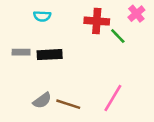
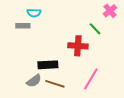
red cross: (97, 21) -> (78, 46), moved
gray rectangle: (21, 52) -> (23, 26), moved
black rectangle: (50, 55) -> (48, 65), moved

